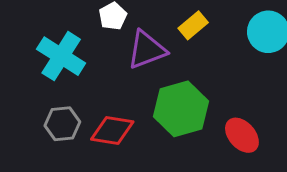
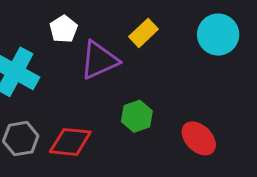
green hexagon: (181, 109) -> (137, 116), size x0.6

